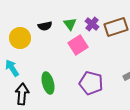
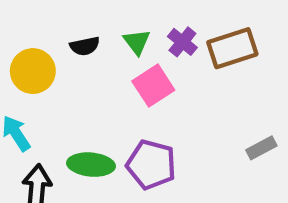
green ellipse: (48, 83) -> (91, 165), turned -70
purple pentagon: (91, 83) -> (151, 165), moved

